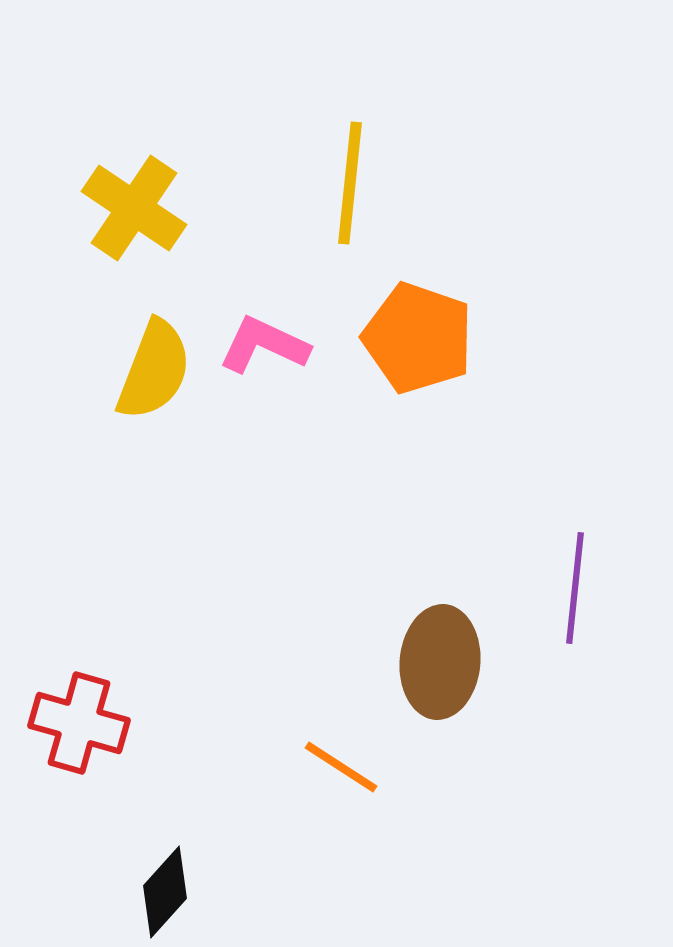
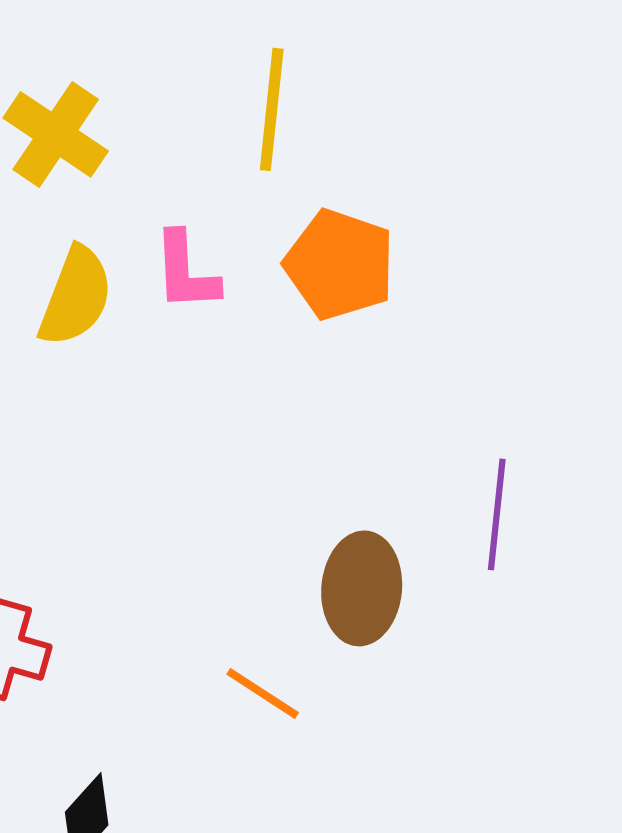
pink L-shape: (264, 345) -> (186, 271), turned -118

